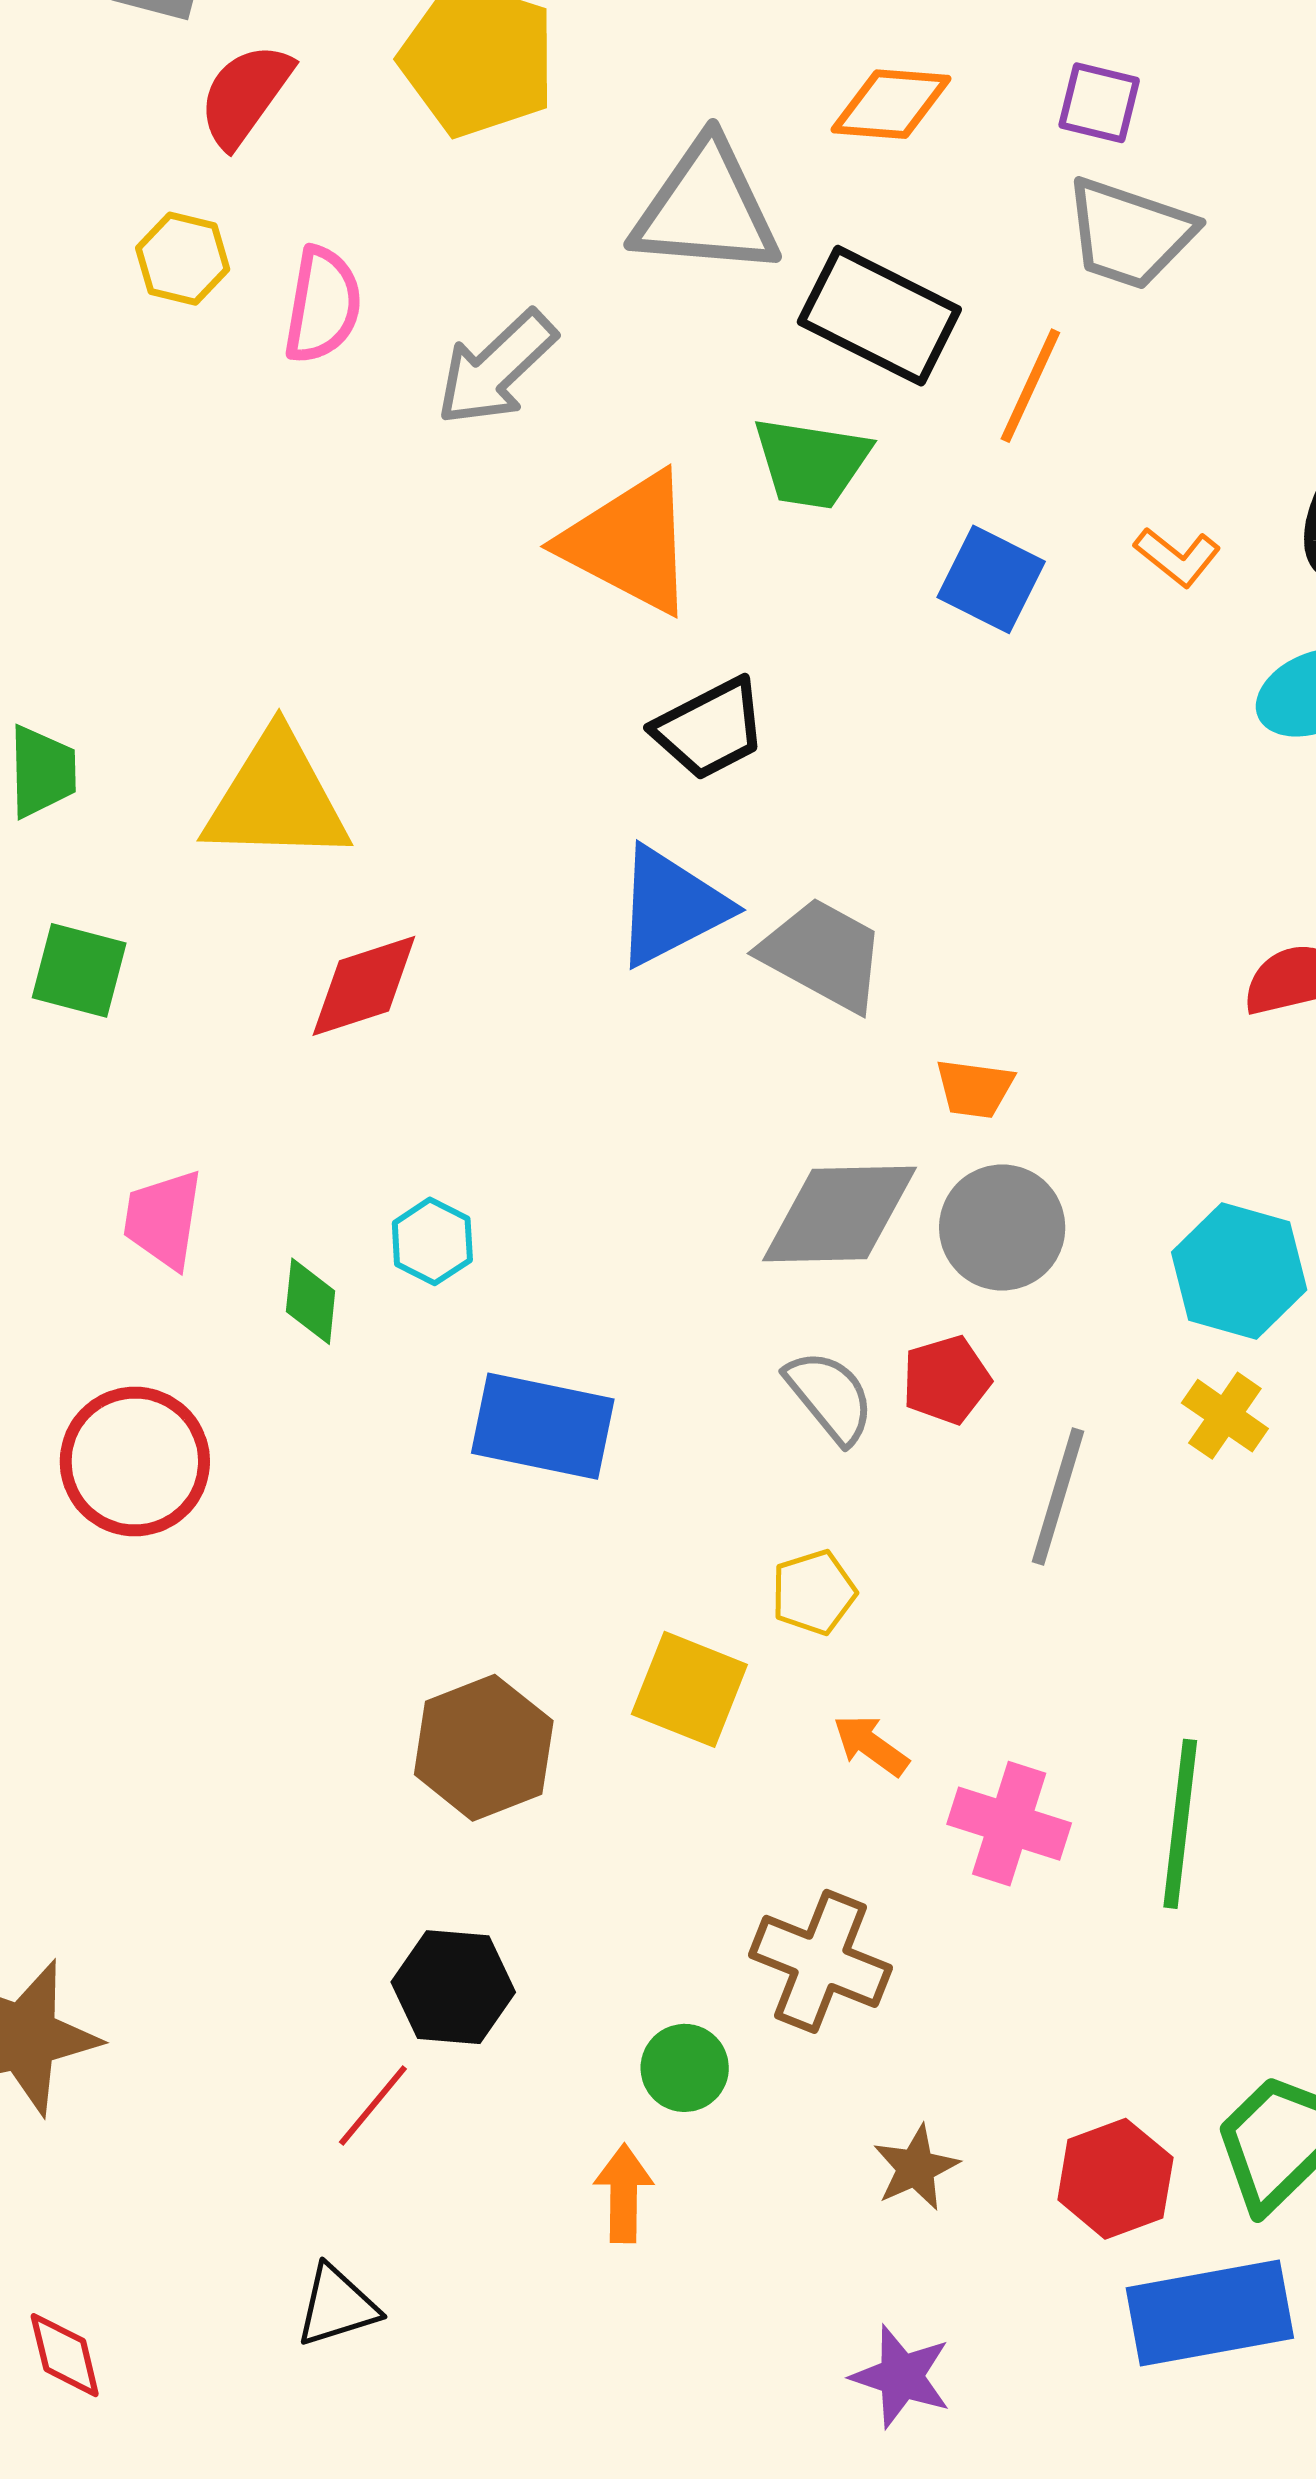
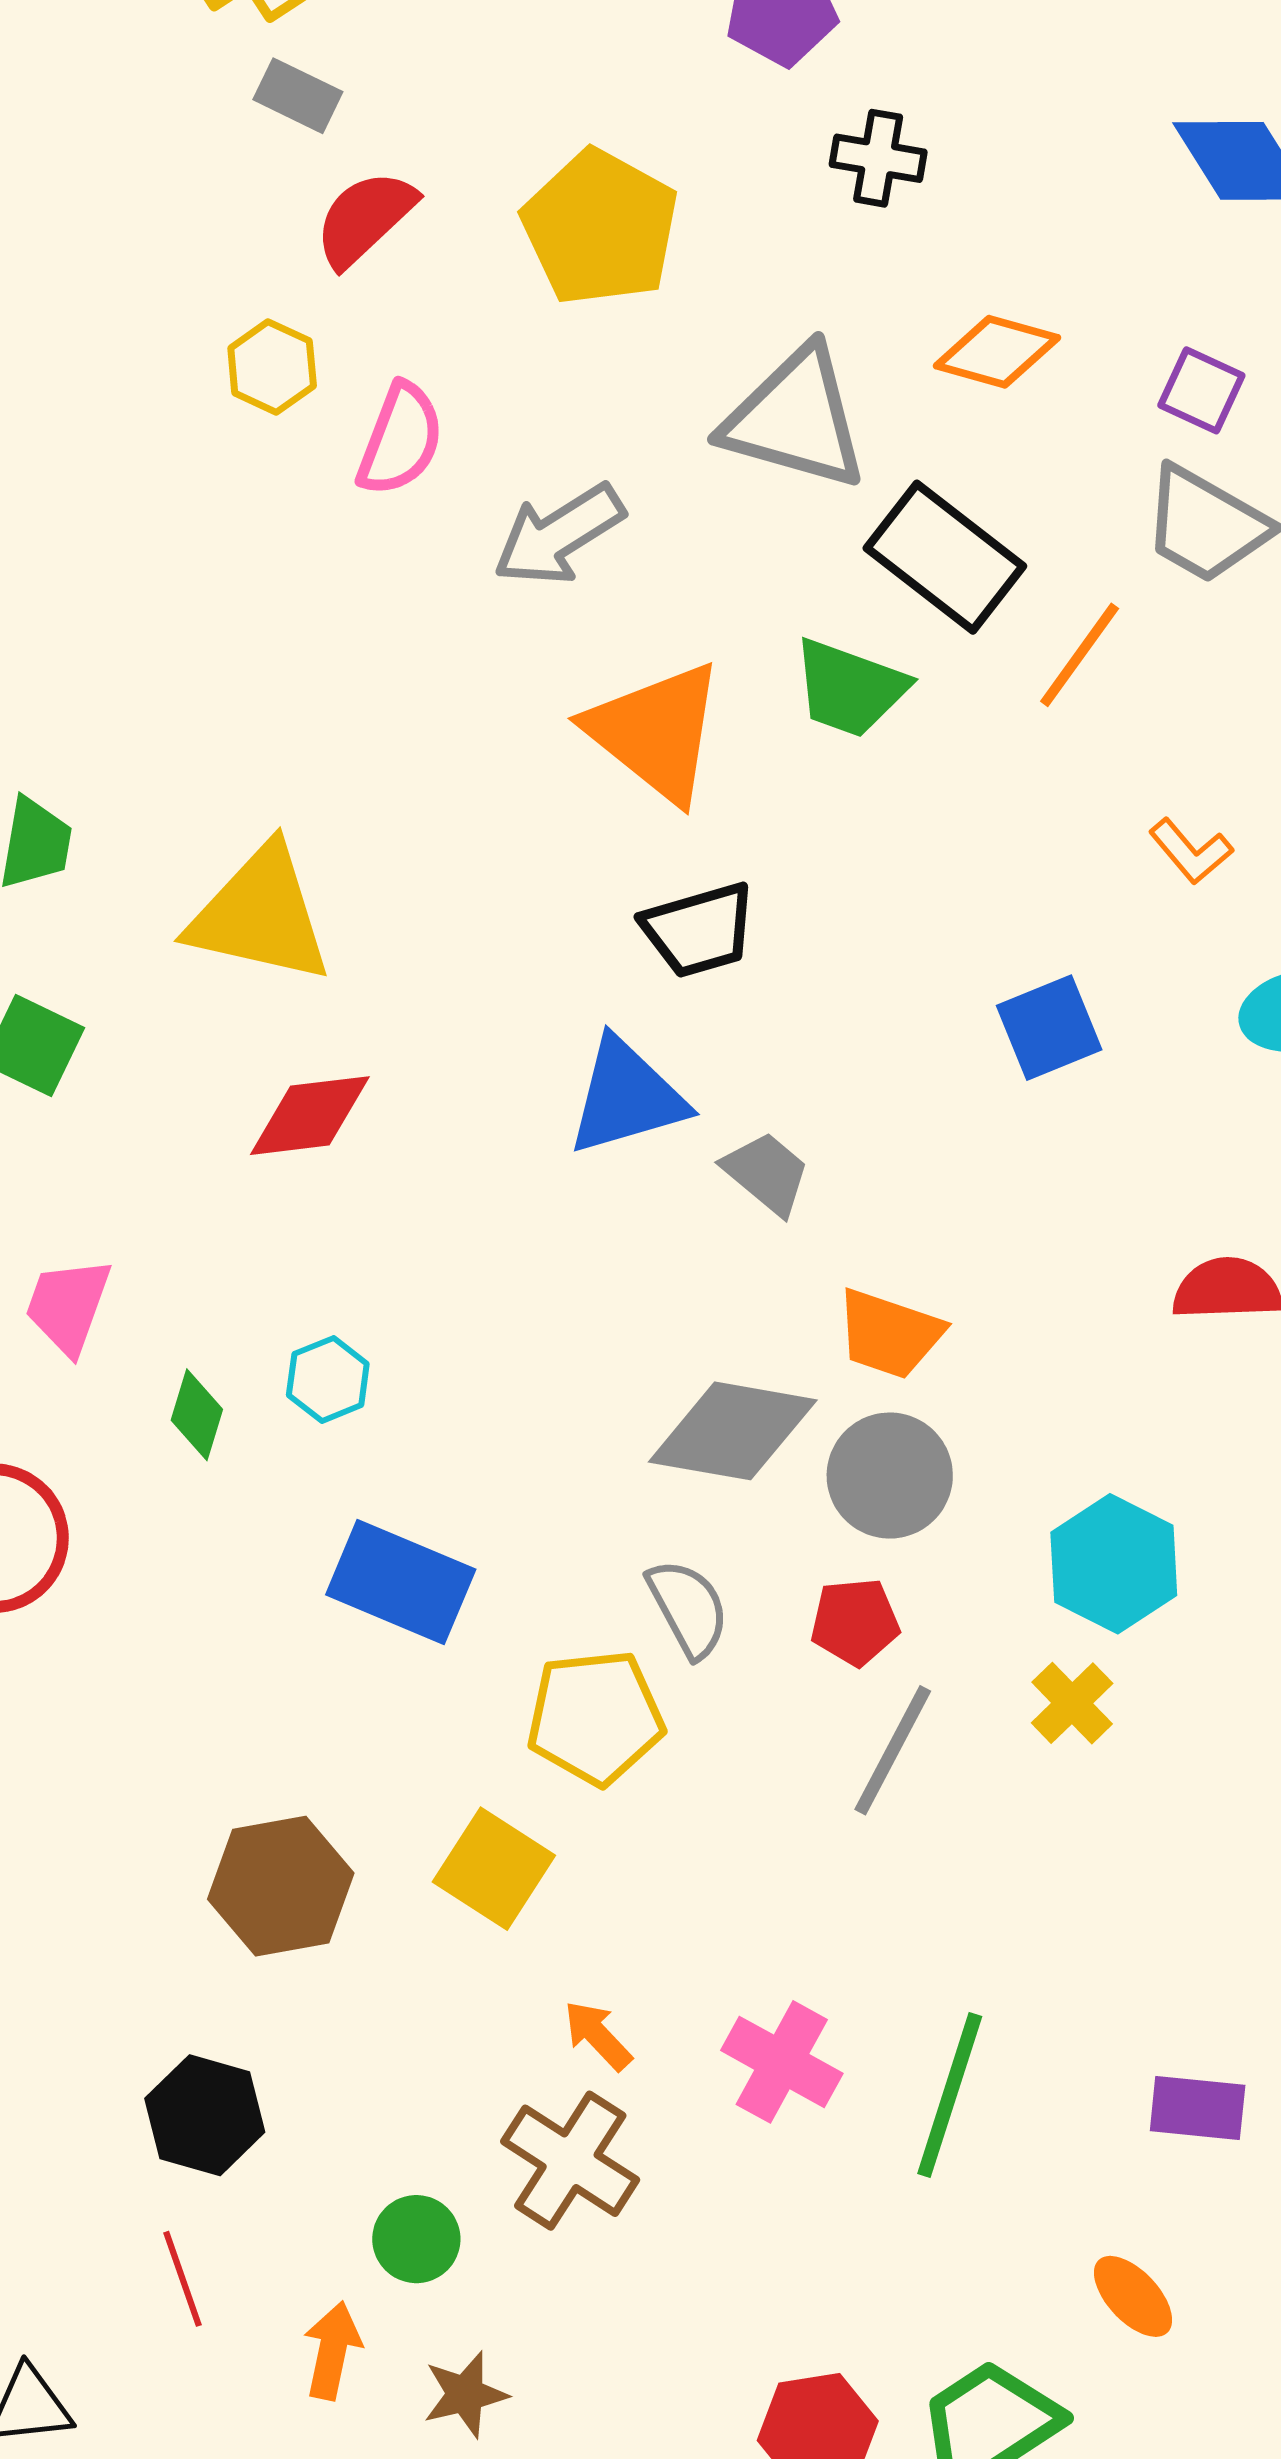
blue square: (991, 579) -> (1049, 1028), moved, turned 30
gray trapezoid: (823, 954) -> (767, 1173), size x0.7
orange trapezoid: (975, 1088) -> (889, 1334), size x1.4
red pentagon: (946, 1380) -> (855, 1622), moved
yellow pentagon: (814, 1592) -> (595, 1717), moved, size x1.6
orange arrow: (871, 1745) -> (598, 2035), moved
red line: (373, 2105) -> (183, 2279), moved, turned -70
brown star: (916, 2168) -> (465, 2394), moved

